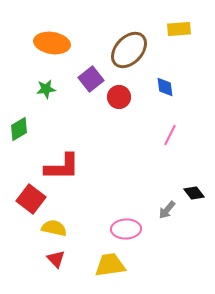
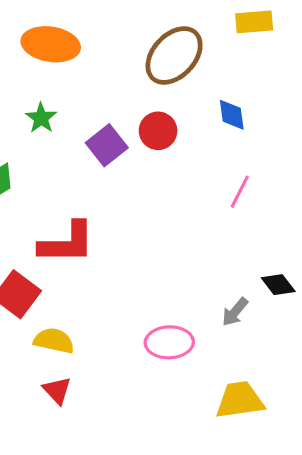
purple square: (91, 79) -> (107, 145), moved
green star: (46, 89) -> (41, 118), turned -30
yellow trapezoid: (110, 265) -> (240, 400), moved

